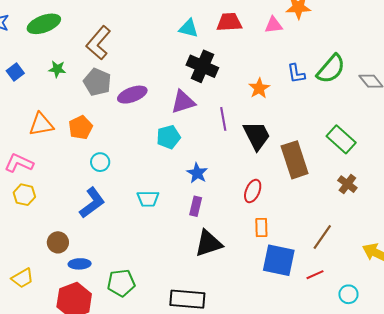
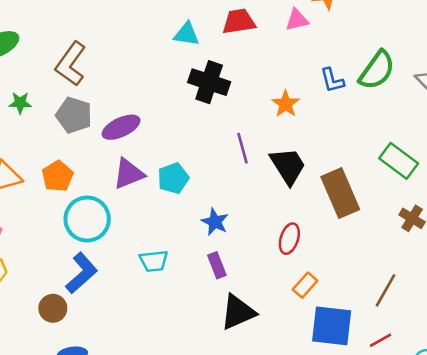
purple triangle: (183, 102) -> (129, 174), moved
cyan circle: (100, 162) -> (87, 219), size x1.8
purple rectangle: (196, 206) -> (217, 265), turned -30
orange rectangle: (261, 227) -> (305, 285), turned 48
brown circle: (58, 242) -> (53, 308), moved

